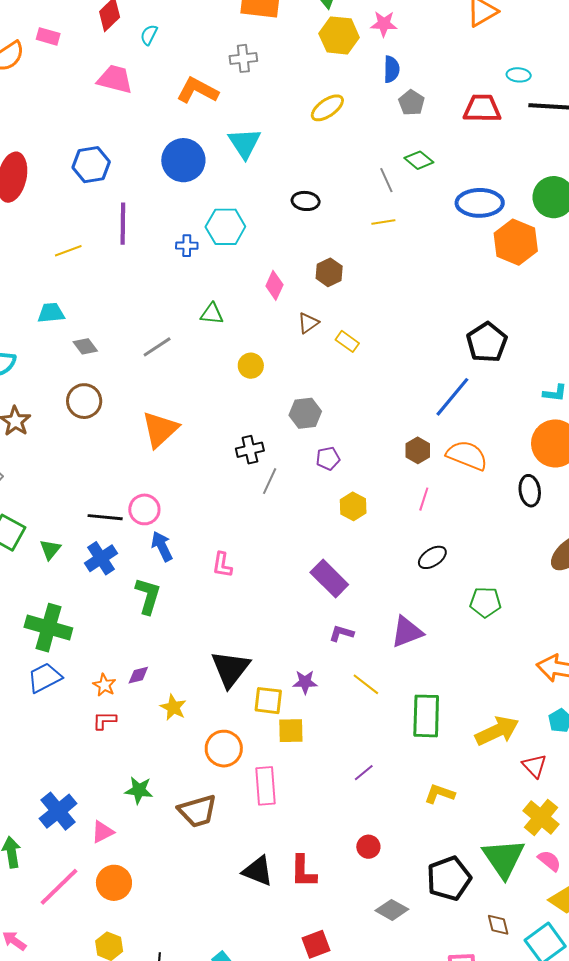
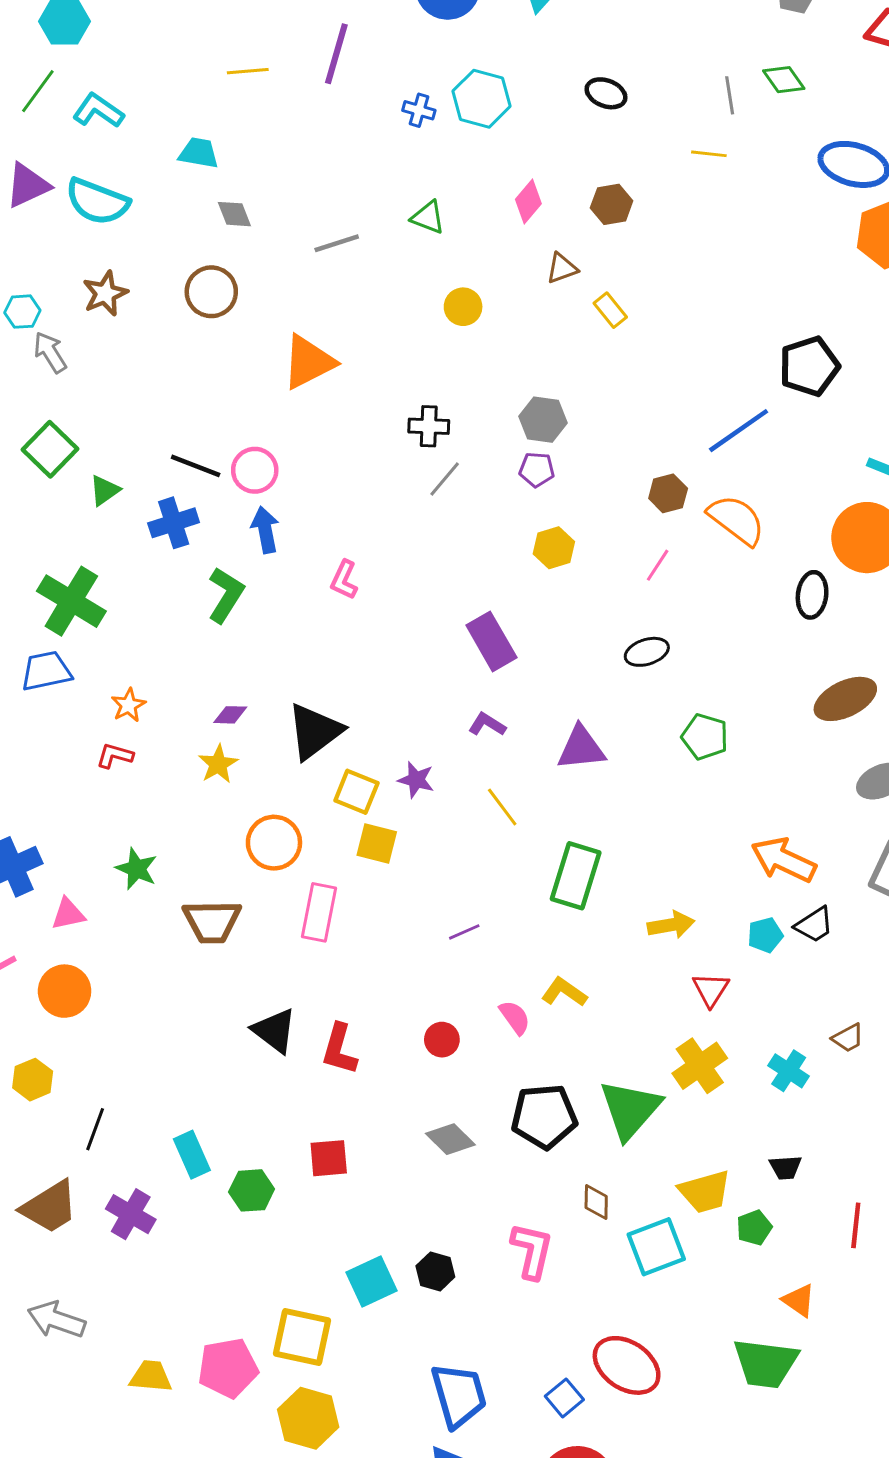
gray hexagon: (305, 413) -> (543, 420), moved
purple diamond: (138, 675) -> (230, 715), moved
yellow arrow: (497, 731) -> (671, 925), size x0.7
pink semicircle: (549, 861) -> (515, 1017), moved

